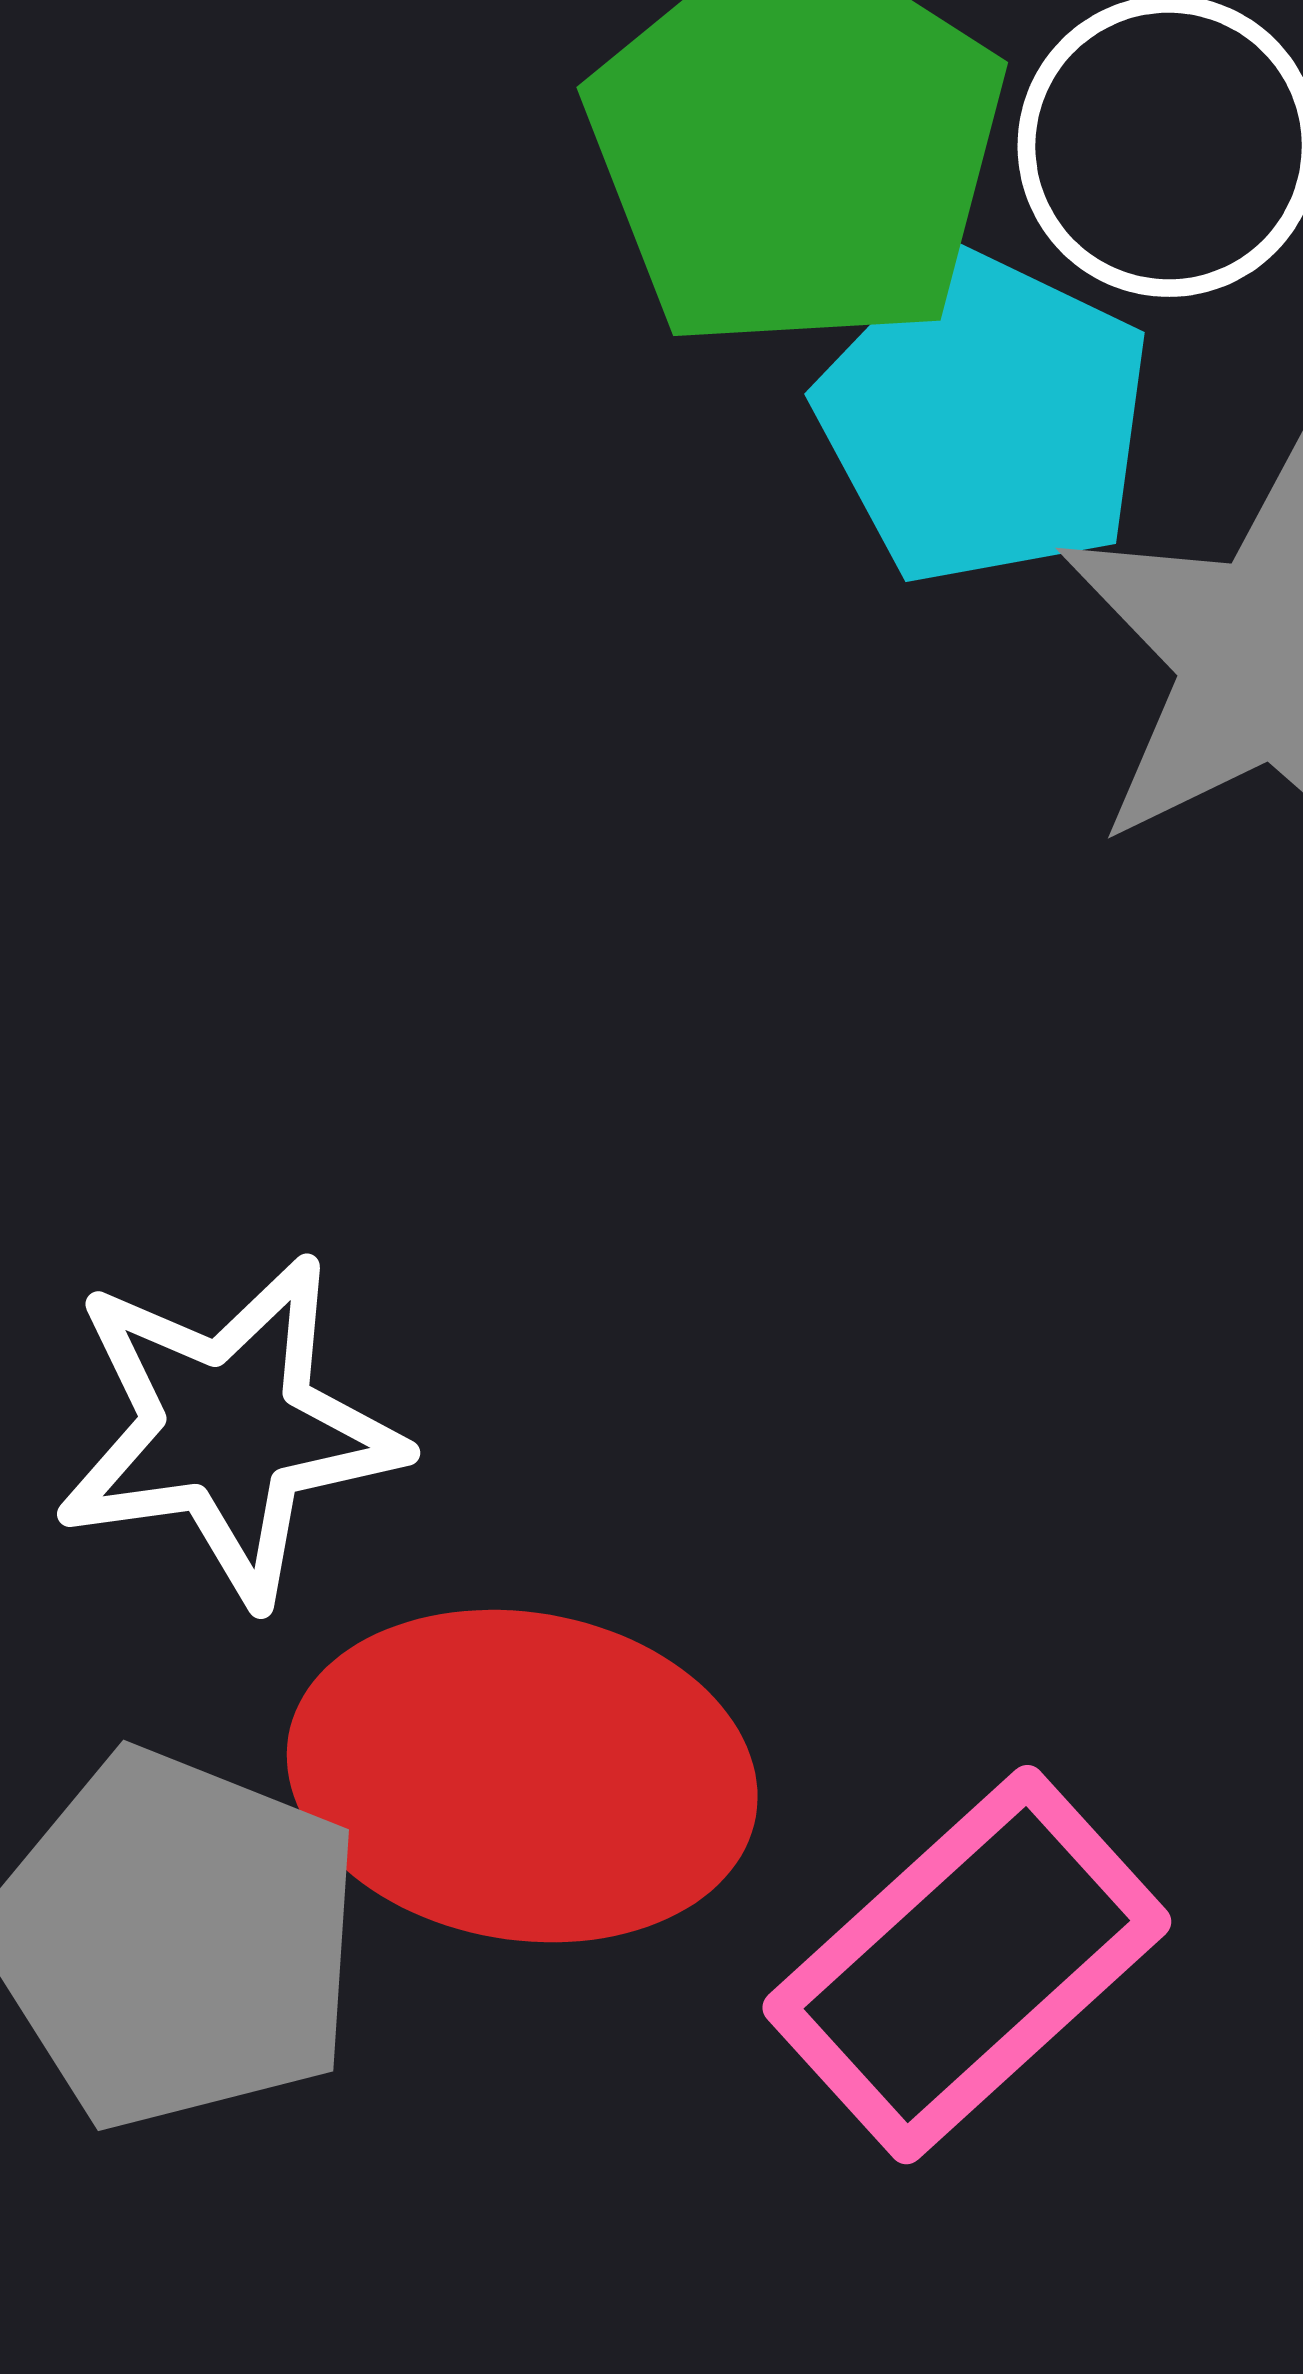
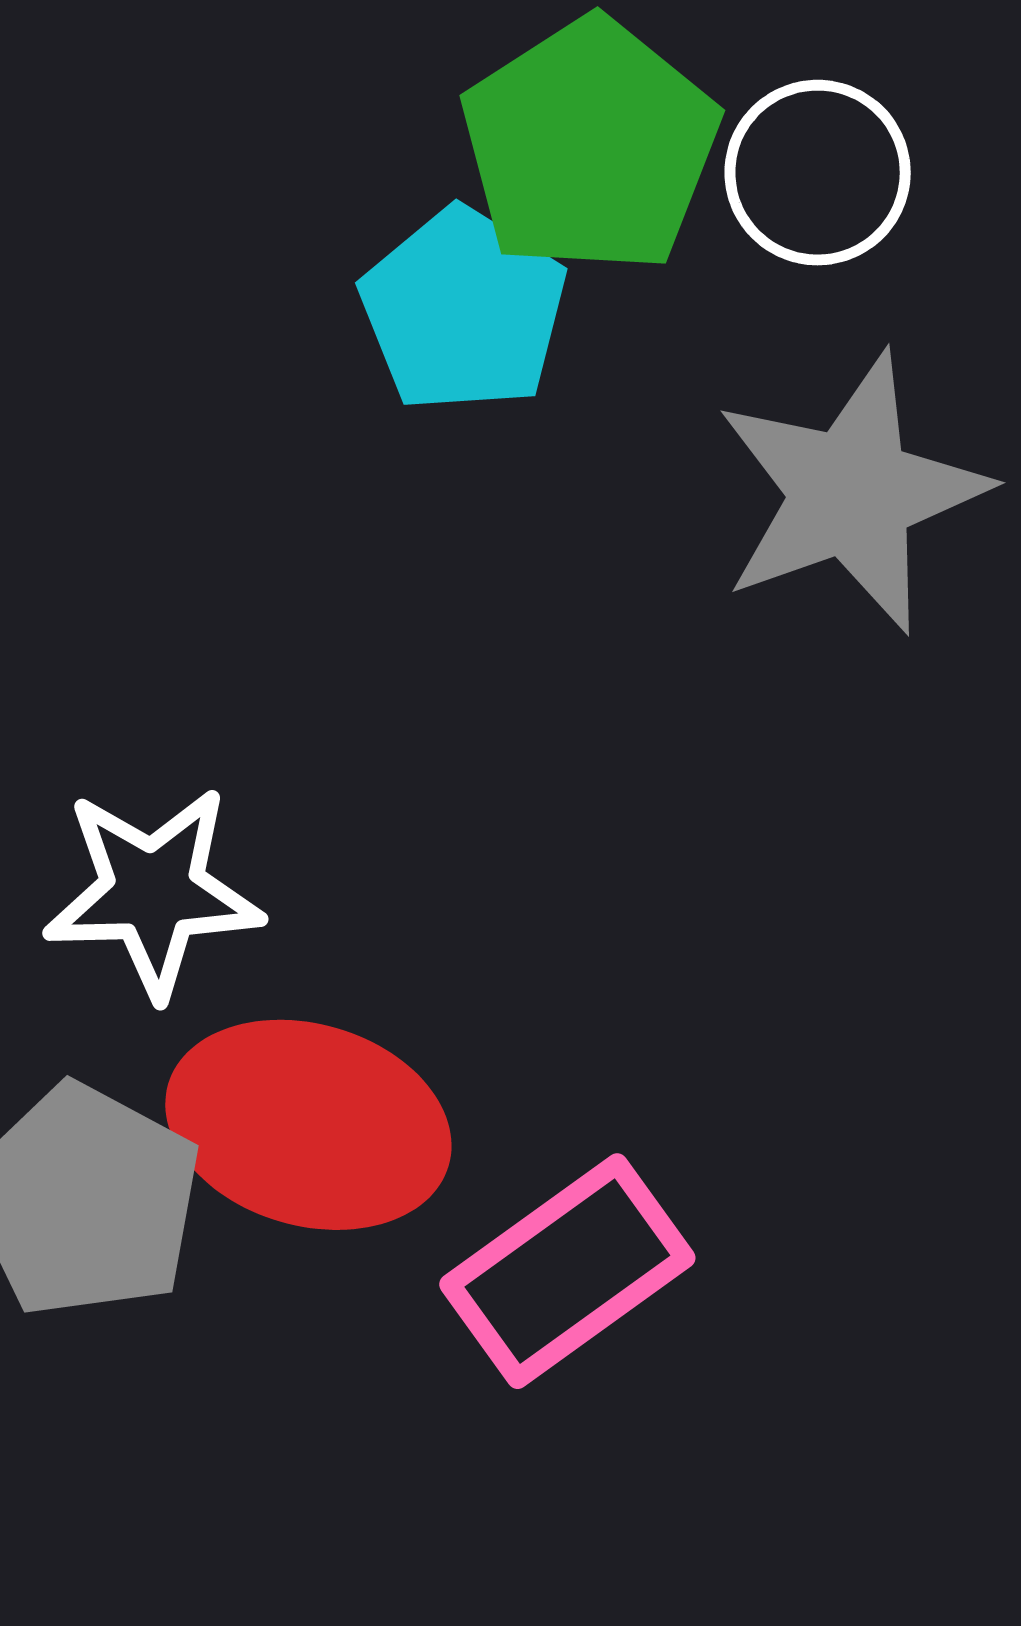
cyan pentagon: (984, 418) -> (464, 310), moved

